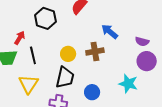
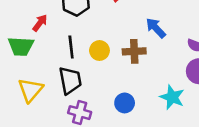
black line: (33, 55) -> (71, 47), moved
black trapezoid: (65, 77) -> (70, 80), moved, turned -30
yellow triangle: (29, 84) -> (30, 90), moved

